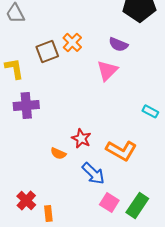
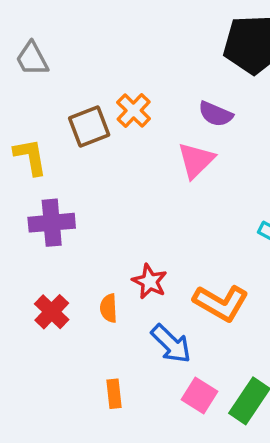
orange semicircle: (58, 153) -> (109, 308), turned 63
red cross: (26, 200) -> (52, 312), moved
orange rectangle: (48, 213) -> (114, 394), moved

